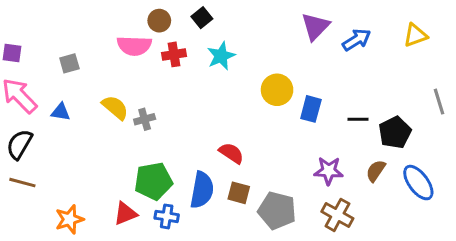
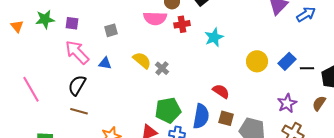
cyan star: (221, 56) -> (214, 37), moved
yellow circle: (277, 90) -> (257, 61), moved
blue rectangle: (311, 109) -> (287, 61), moved, turned 30
gray cross: (145, 119) -> (162, 68), turned -32
purple star: (329, 171) -> (287, 103), turned -30

